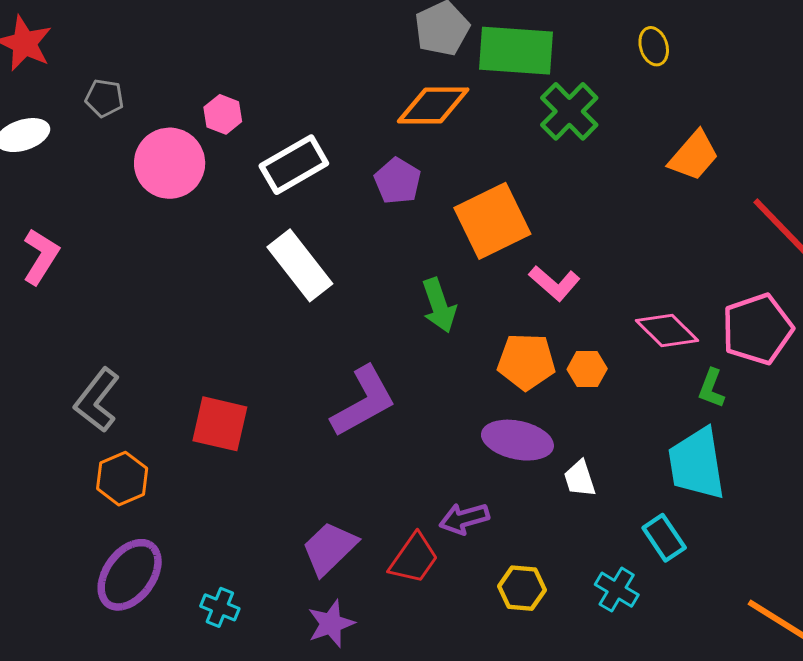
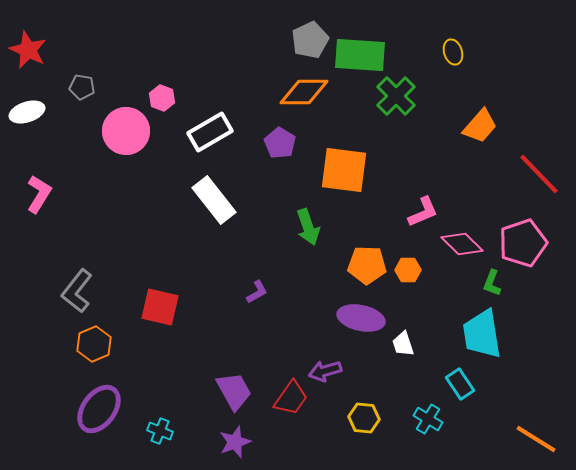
orange square: (492, 221) -> (344, 170), turned 33
pink L-shape: (554, 283) -> (423, 212), moved, turned -64
purple L-shape: (363, 402) -> (257, 292), size x0.5
purple trapezoid: (329, 548) -> (234, 391), turned 105

